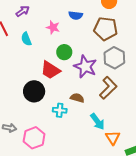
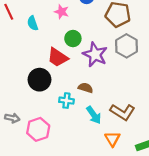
brown L-shape: (108, 88) -> (123, 112), moved, turned 75
cyan arrow: (97, 121) -> (94, 115), moved
orange triangle: (113, 138) -> (112, 139), moved

